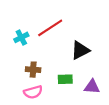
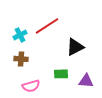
brown cross: (33, 70) -> (21, 59), moved

